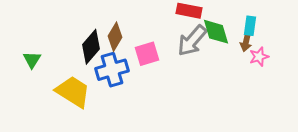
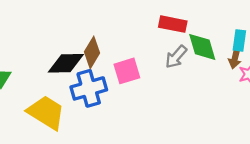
gray arrow: (192, 41) -> (176, 57), size x0.7
black diamond: (91, 47) -> (66, 63), turned 48

